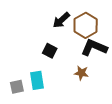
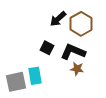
black L-shape: (94, 48) -> (73, 52), moved
gray square: (17, 87) -> (16, 82), size x1.5

